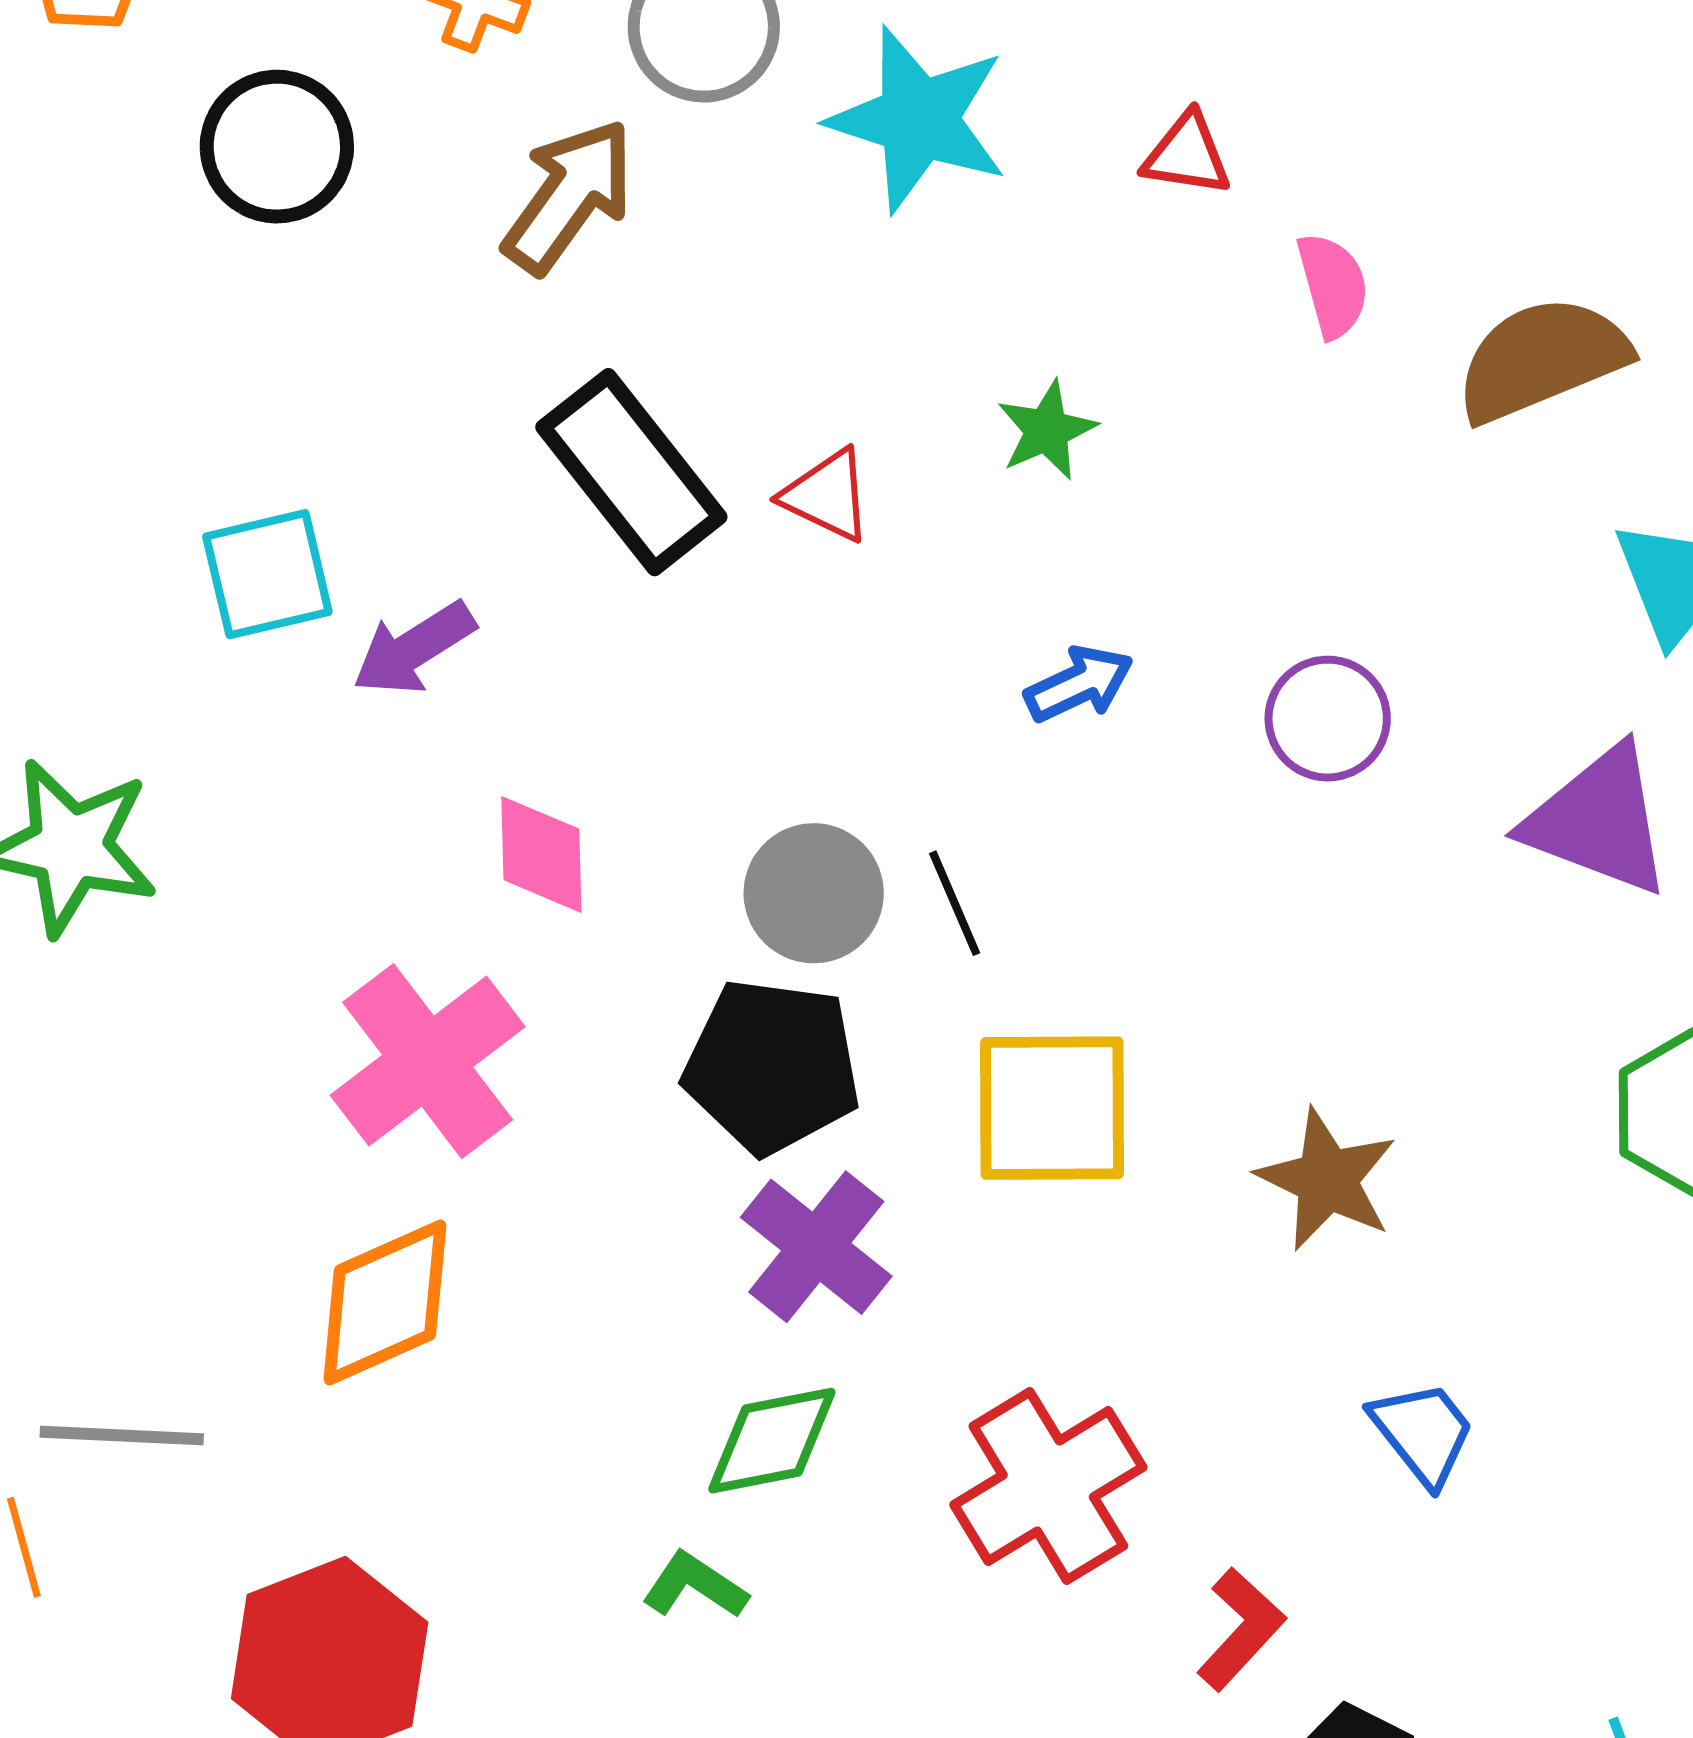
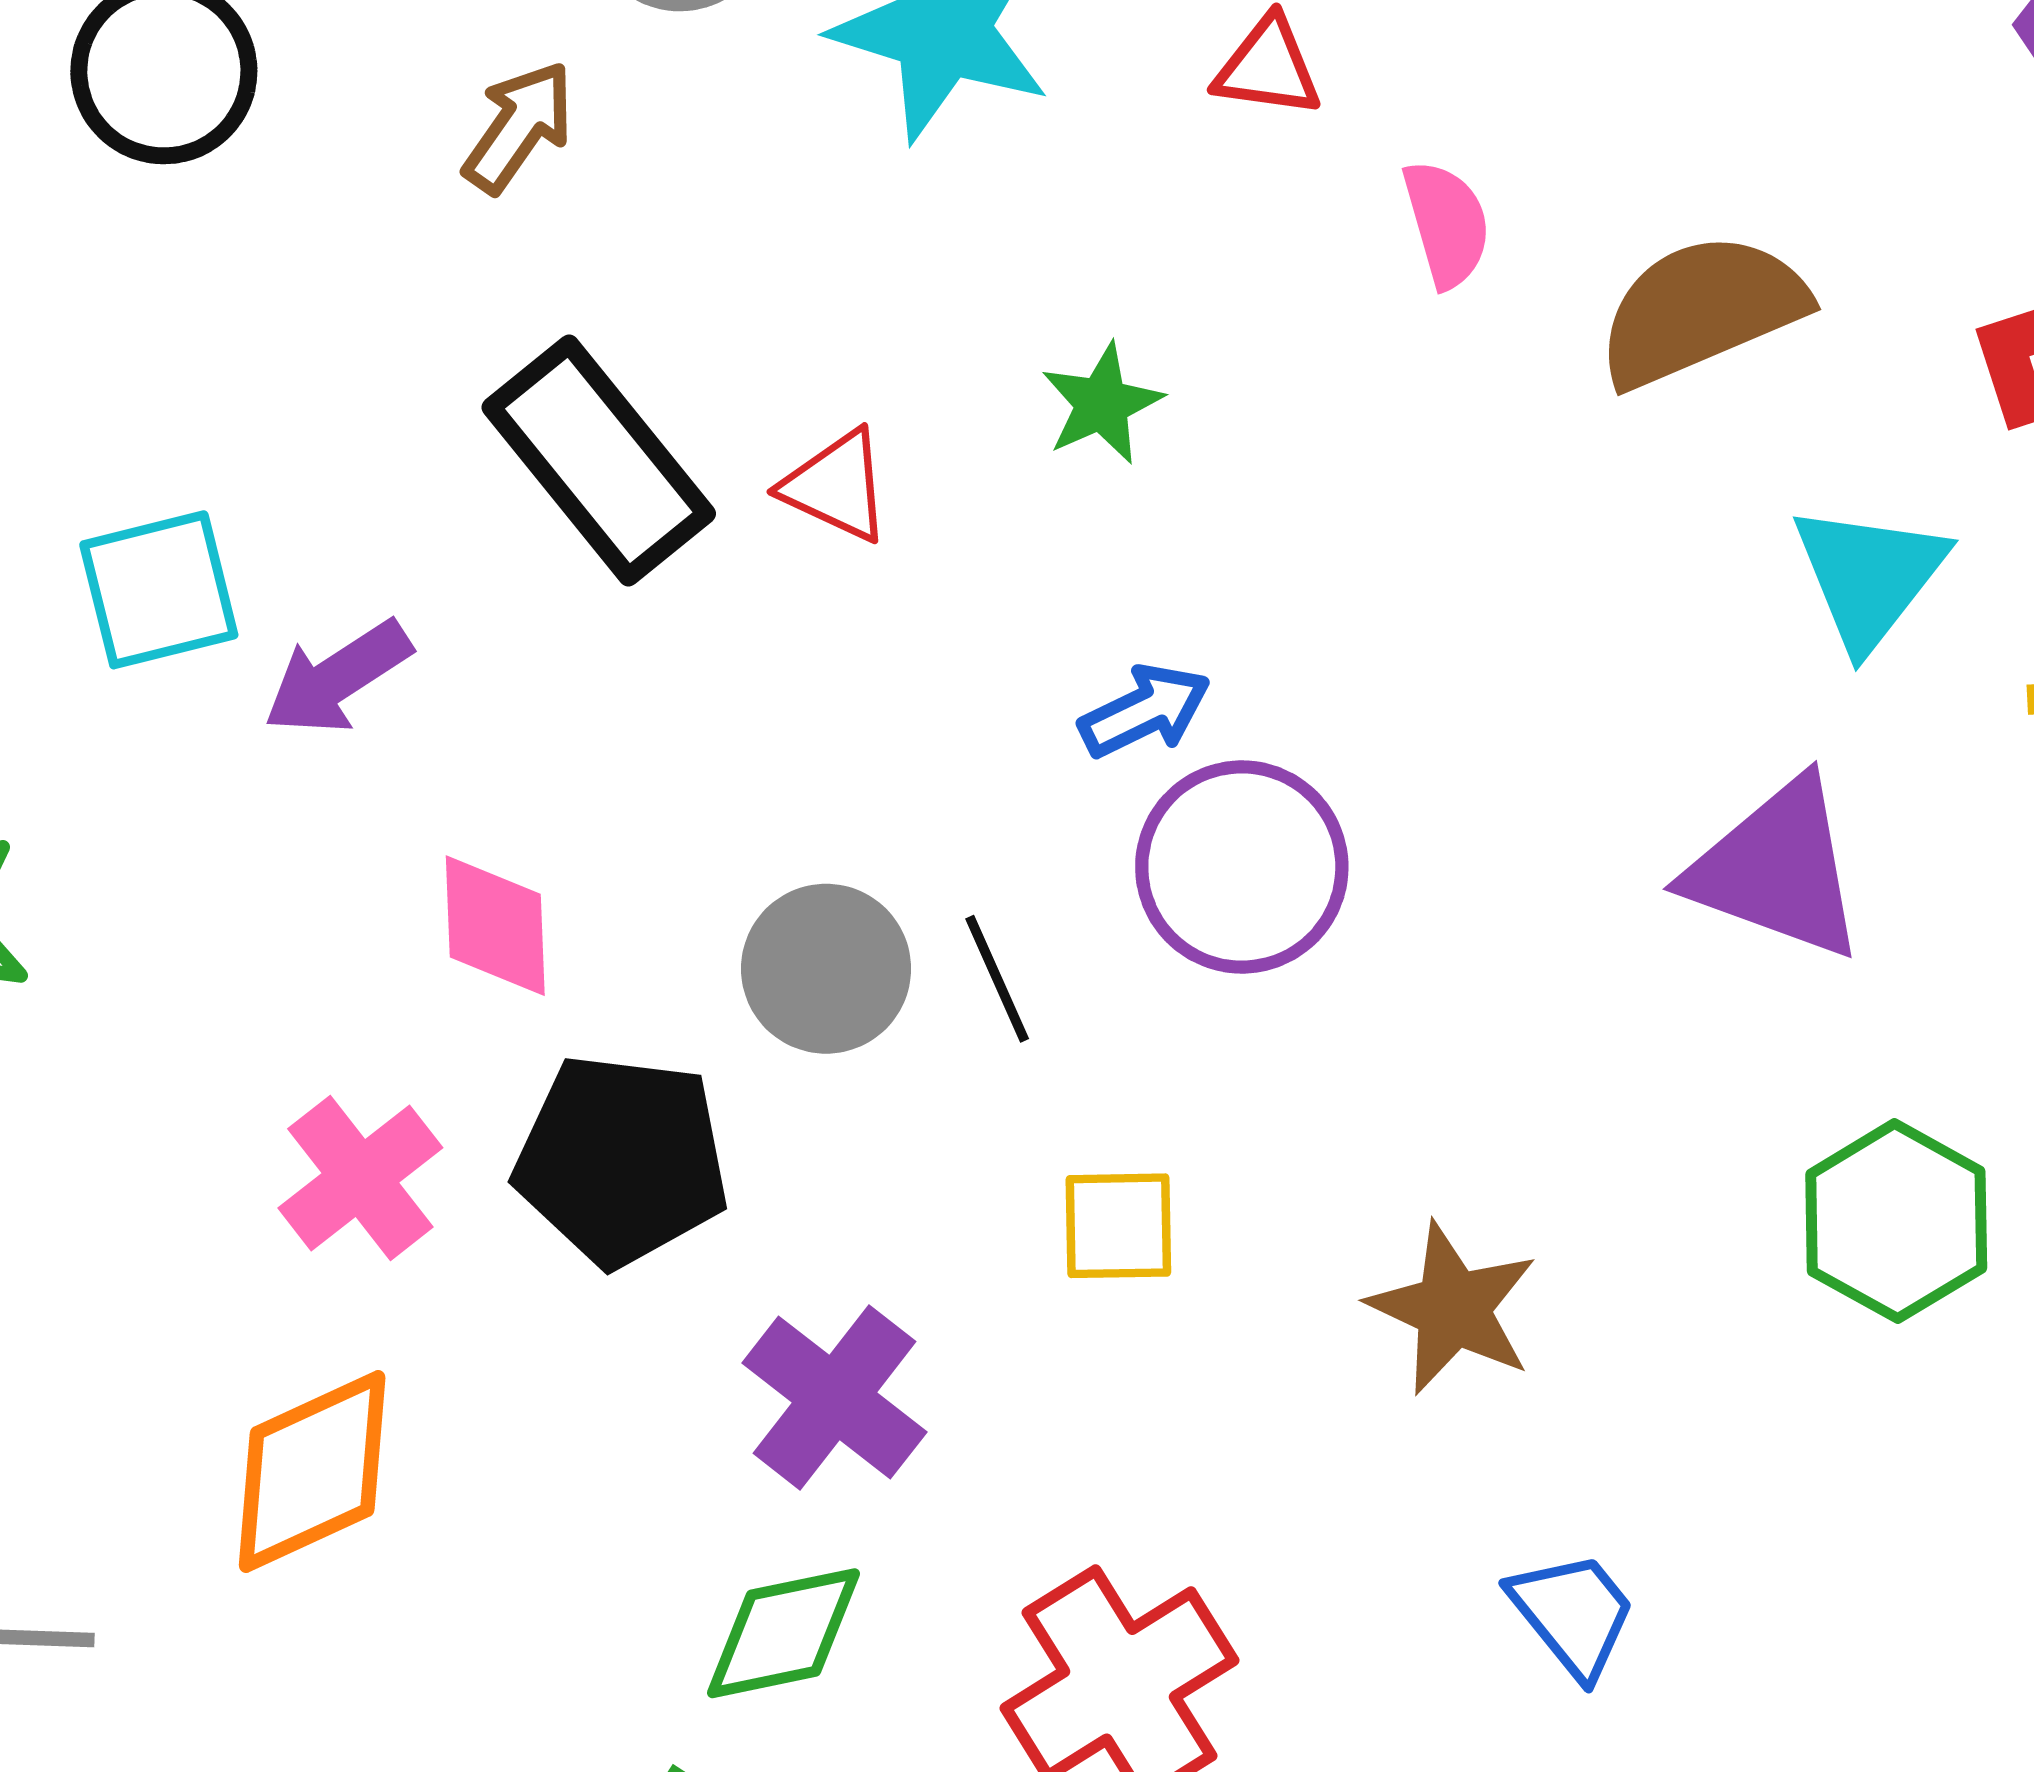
brown arrow: (569, 196) -> (519, 127), size x0.7
purple circle: (1328, 719) -> (1242, 867), moved, size x1.4
pink cross: (428, 1061) -> (360, 1178), size x0.7
black pentagon: (772, 1066) -> (622, 1160), moved
yellow square: (1052, 1108) -> (1118, 1226), size x0.6

